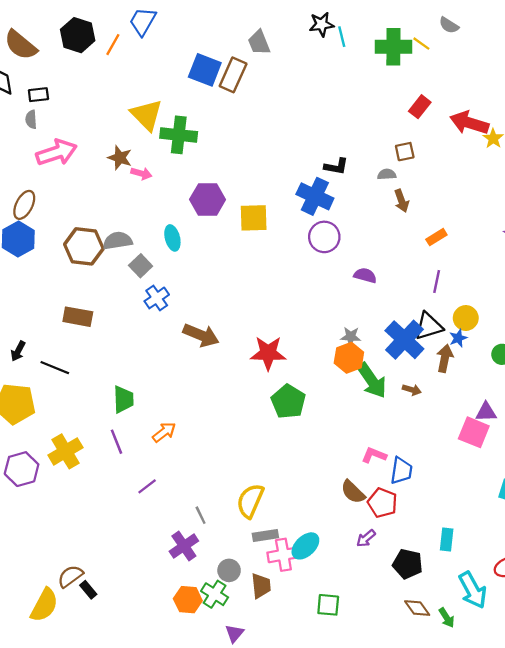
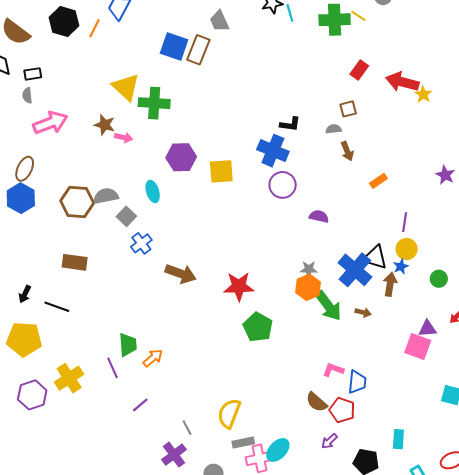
purple line: (437, 281) -> (405, 222), moved
black triangle: (429, 326) -> (375, 257), turned 36
green trapezoid: (123, 399) -> (128, 345), moved

